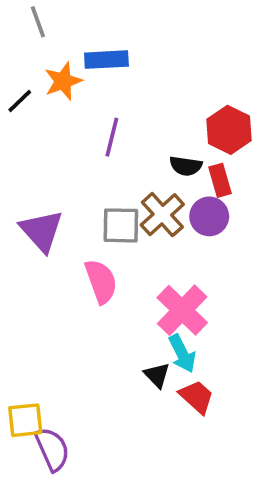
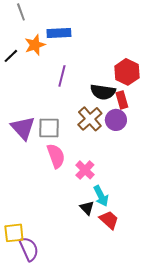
black semicircle: (186, 166) -> (103, 92), size x1.4
gray square: (121, 225) -> (49, 128), moved
pink cross: (182, 310) -> (85, 170), moved, size x0.7

